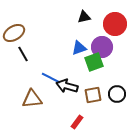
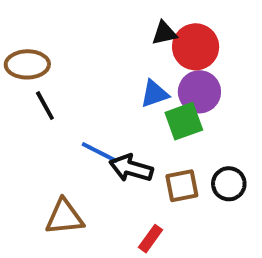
red circle: (115, 24) -> (196, 47), moved
brown ellipse: (14, 33) -> (27, 64), turned 30
brown triangle: (32, 99) -> (64, 217), moved

